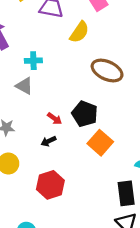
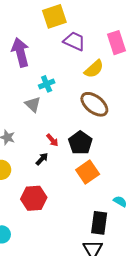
cyan cross: (33, 61) -> (47, 84), turned -35
brown ellipse: (107, 71) -> (94, 104), moved
black arrow: (48, 141) -> (42, 159), turned 144

